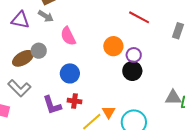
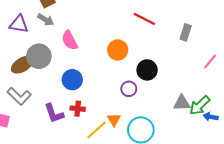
gray circle: (39, 51) -> (39, 56), size x1.5
purple circle: (134, 55) -> (129, 89), moved
black circle: (132, 71) -> (147, 70), moved

